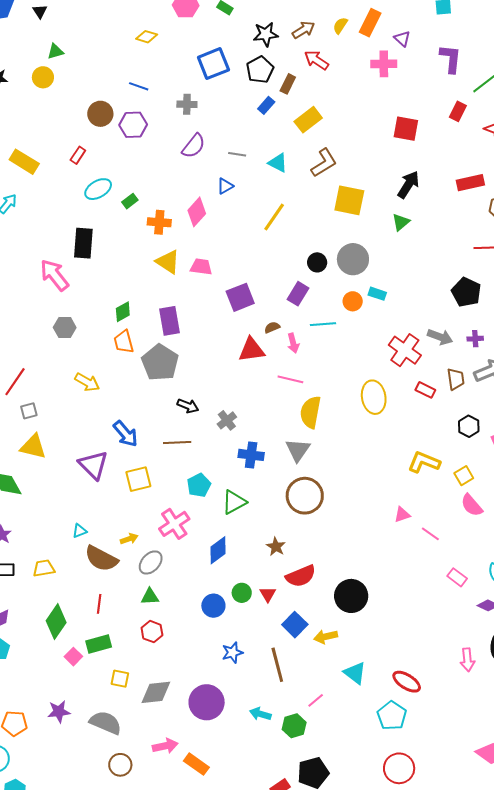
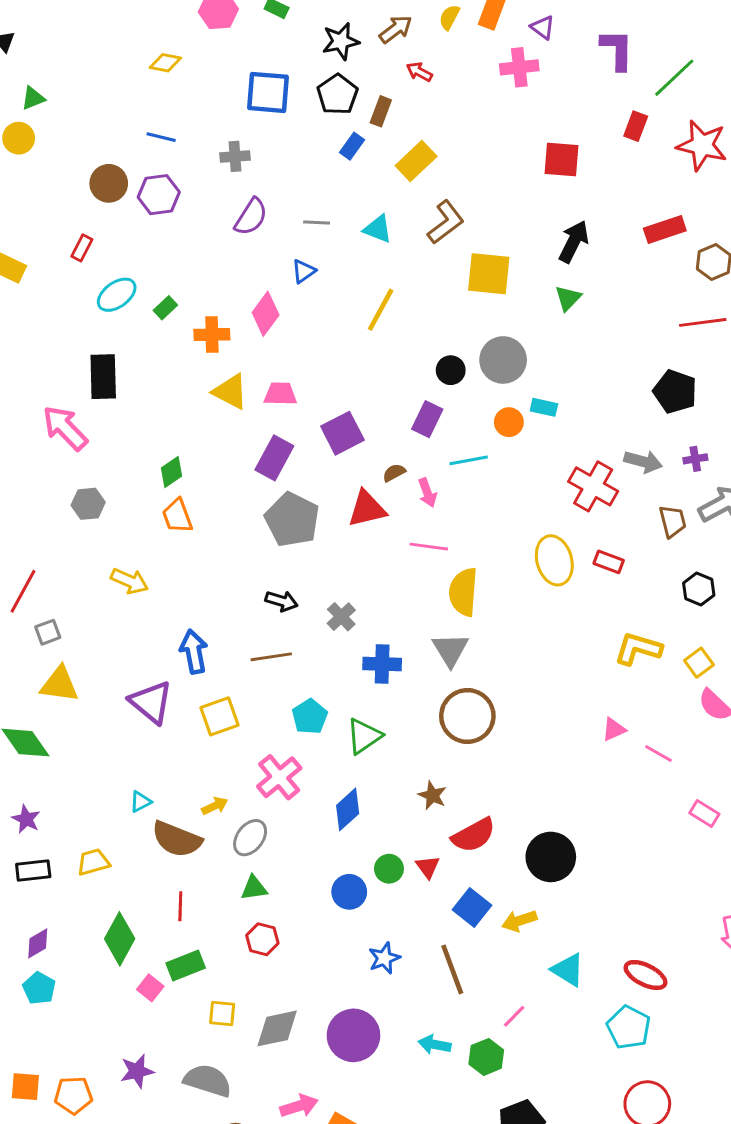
red arrow: (316, 60) -> (419, 72), size x0.7
blue square: (213, 64) -> (268, 92), turned 32
purple rectangle: (169, 321) -> (274, 458), moved, turned 44
gray pentagon: (160, 363) -> (292, 520), moved
red rectangle: (425, 390) -> (609, 562), moved
blue arrow: (126, 434) -> (194, 652), turned -144

